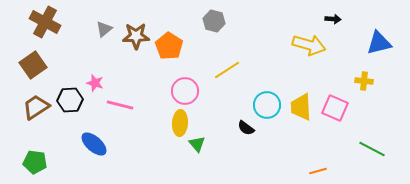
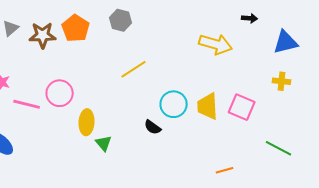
black arrow: (333, 19) -> (250, 18), moved
orange pentagon: (169, 46) -> (76, 28), moved
yellow cross: (364, 81) -> (282, 81), moved
pink circle: (185, 91) -> (60, 93), moved

